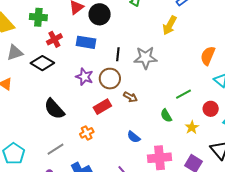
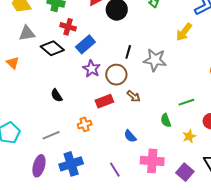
red cross: (54, 39) -> (68, 27), turned 35
blue rectangle: (86, 42) -> (85, 44), moved, turned -60
black semicircle: (54, 109) -> (57, 95), size x0.6

